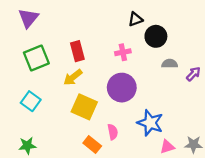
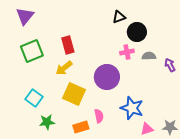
pink cross: (123, 52) -> (127, 52), moved
purple arrow: (193, 74) -> (170, 65), turned -72
cyan square: (31, 101) -> (34, 98), moved
orange rectangle: (92, 144) -> (81, 127), turned -56
green star: (27, 146) -> (47, 122), moved

